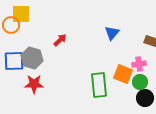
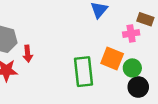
red arrow: (60, 40) -> (28, 54), moved, turned 128
pink cross: (139, 64) -> (131, 34), moved

